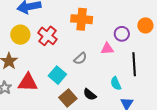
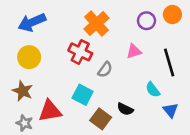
orange cross: (82, 19) -> (96, 24), turned -35
purple circle: (122, 34) -> (146, 21), moved
red cross: (47, 36) -> (80, 52), moved

